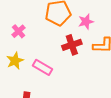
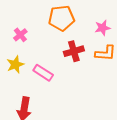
pink star: (86, 22) -> (102, 28), moved

